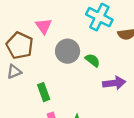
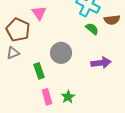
gray circle: (68, 51) -> (61, 53), moved
green semicircle: (93, 60) -> (92, 29), moved

